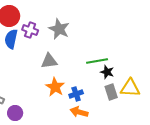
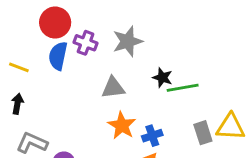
gray star: (59, 29) -> (128, 41), turned 30
black star: (107, 72) -> (162, 78), moved

